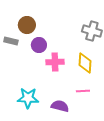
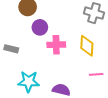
gray rectangle: (11, 41) -> (11, 49), moved
pink line: (83, 91) -> (96, 74), moved

